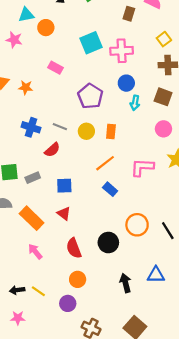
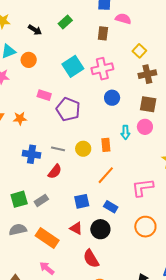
purple pentagon: (90, 96) -> (68, 109), moved
cyan arrow: (135, 103) -> (125, 132), moved
pink circle: (163, 129) -> (145, 127), moved
pink L-shape: (142, 167) -> (143, 188), moved
blue square: (64, 186) -> (82, 201), moved
blue rectangle: (110, 189) -> (111, 207), moved
black circle: (108, 243) -> (100, 229), moved
pink arrow: (35, 252) -> (47, 268), moved

